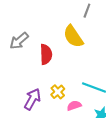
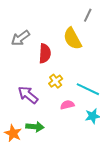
yellow cross: (58, 92) -> (56, 81), moved
purple arrow: (32, 99) -> (28, 95), turned -85

